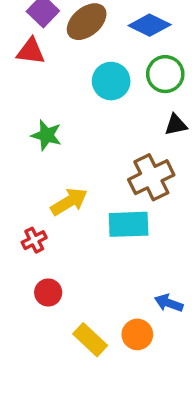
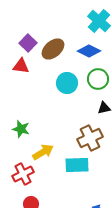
green star: (46, 135) -> (21, 129), moved
red cross: (34, 240) -> (23, 174), size x1.5

